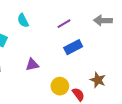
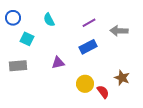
gray arrow: (103, 20) -> (119, 31), moved
blue rectangle: (73, 47) -> (88, 47), moved

